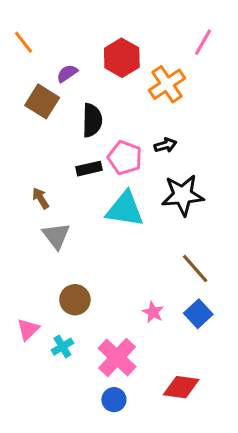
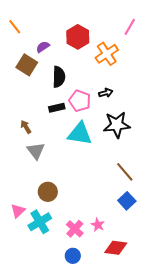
pink star: (153, 312) -> (98, 225), moved
cyan cross: (62, 347) -> (40, 222), size x1.6
pink cross: (117, 357) -> (75, 229), size x0.7

